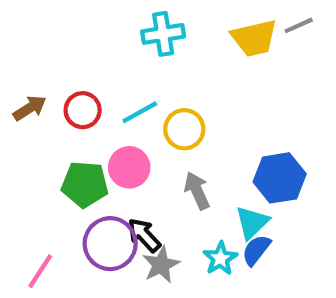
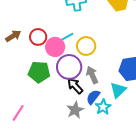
pink circle: (129, 167) -> (55, 47), moved
black arrow: (144, 235) -> (75, 86), moved
purple circle: (110, 244) -> (69, 67), moved
blue semicircle: (256, 250) -> (93, 97), moved

